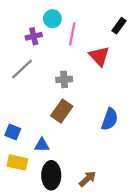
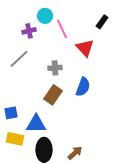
pink line: (72, 34) -> (62, 29), turned -36
blue semicircle: (110, 119) -> (83, 87), moved
blue square: (13, 132) -> (11, 113), turned -32
blue triangle: (42, 145) -> (36, 124), size x1.5

